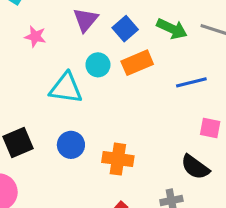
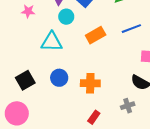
orange rectangle: (137, 63) -> (96, 35), moved
cyan circle: (98, 65) -> (66, 17), moved

